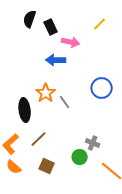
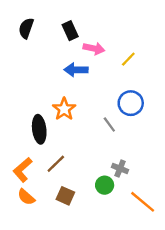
black semicircle: (30, 19) -> (26, 28), moved
yellow line: (100, 24) -> (128, 59), moved
gray line: (65, 102) -> (109, 125), moved

